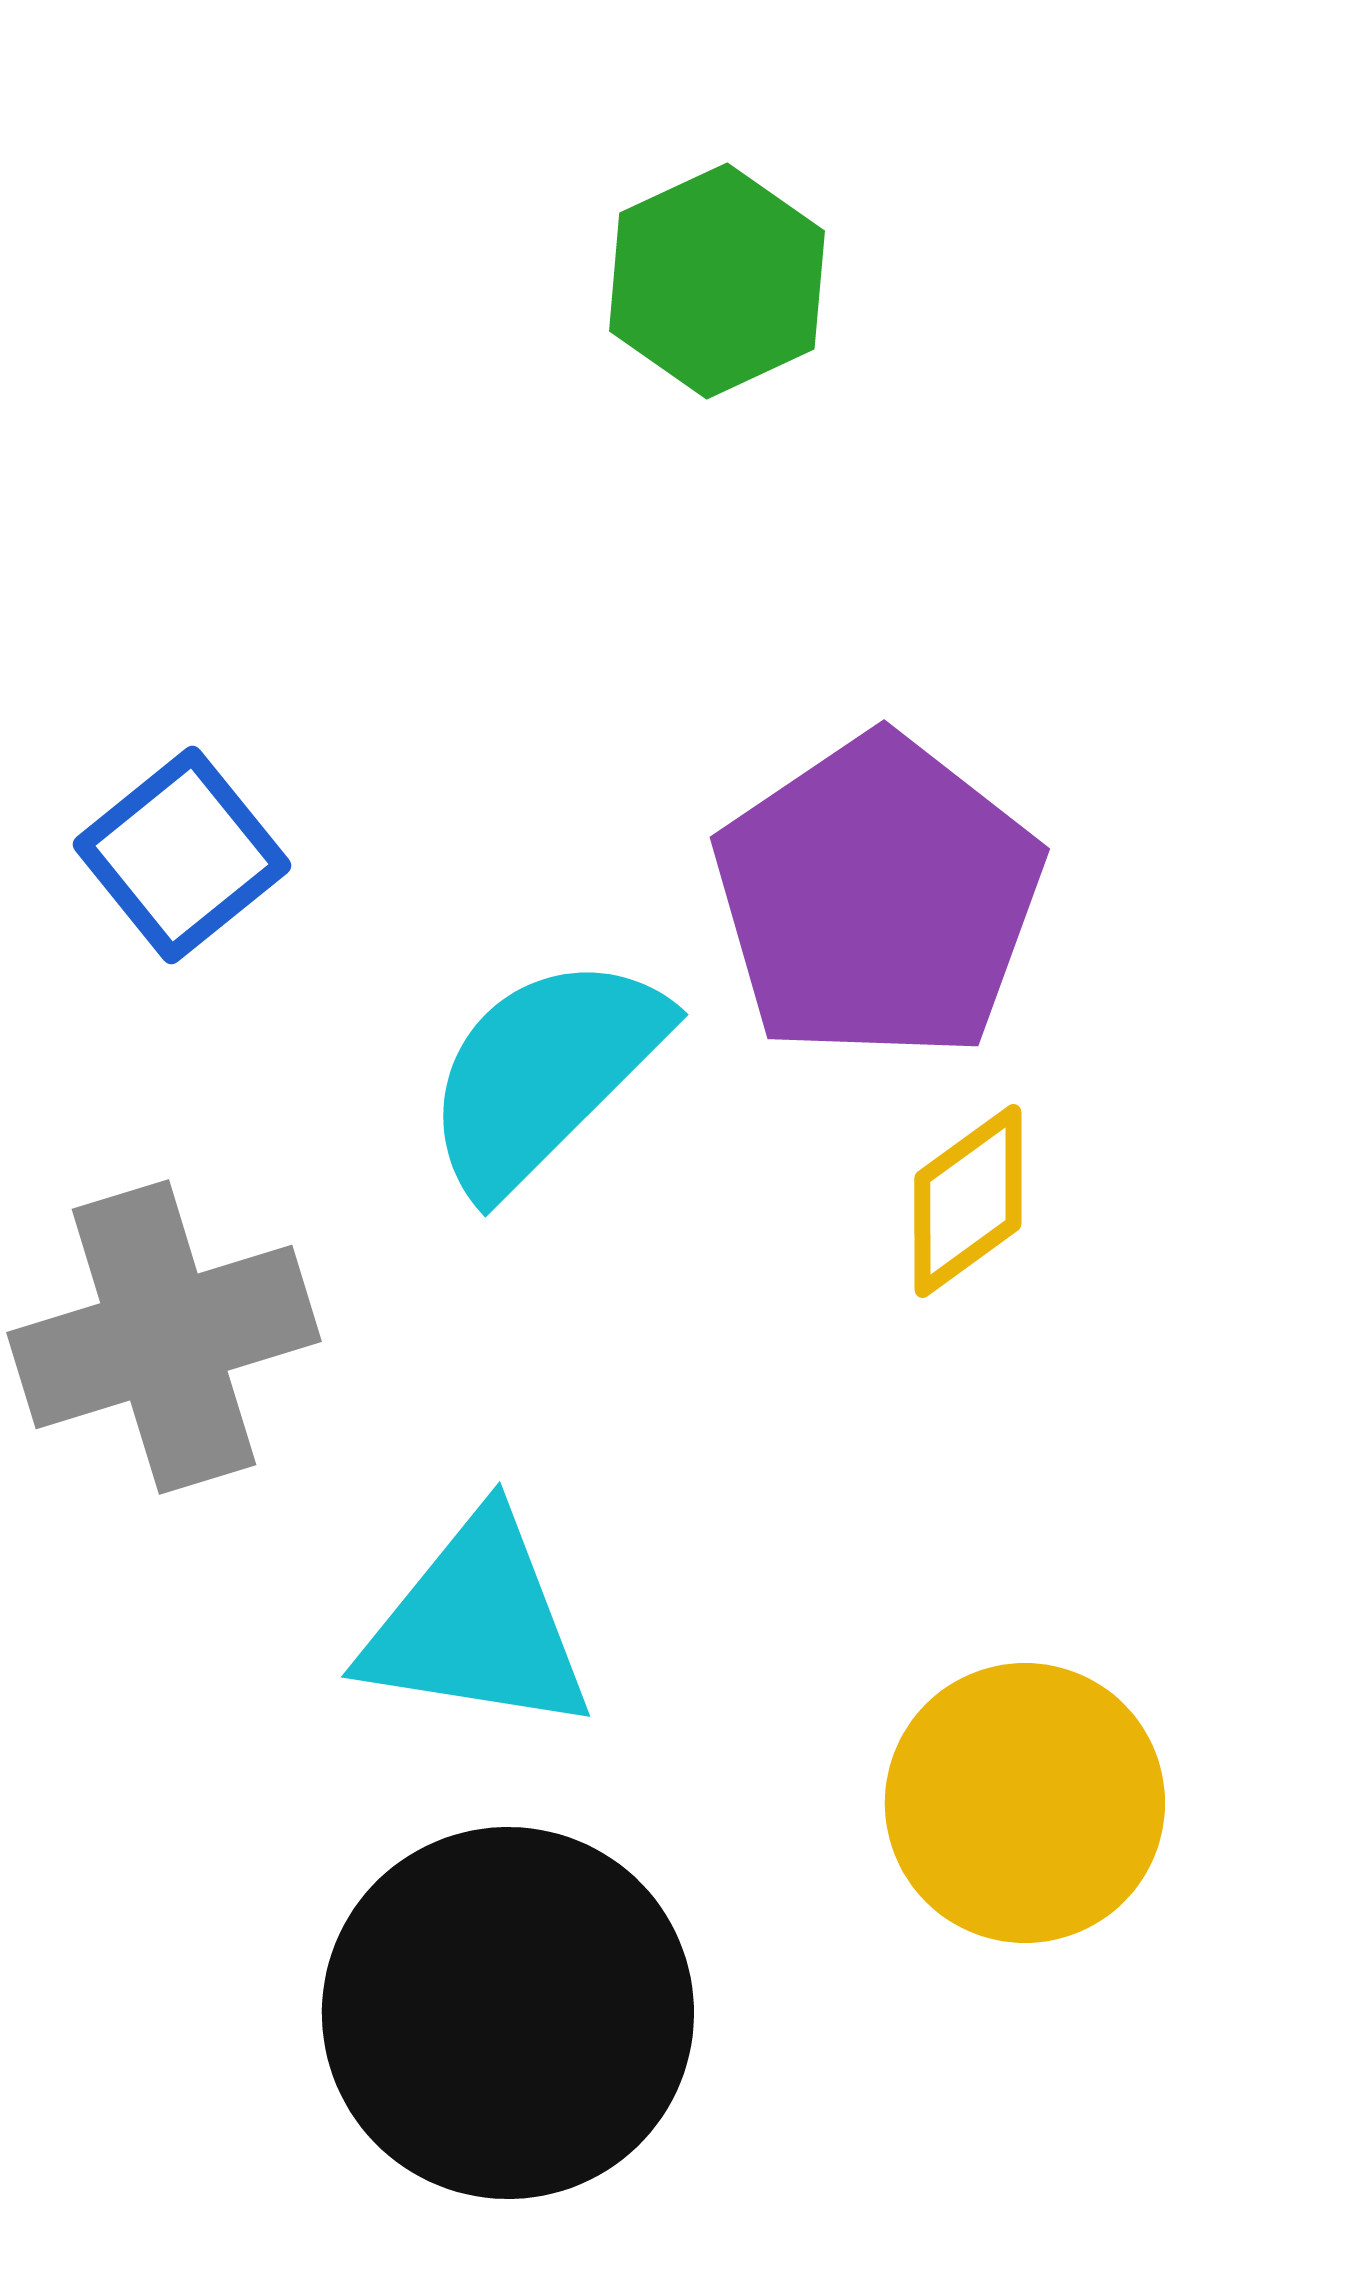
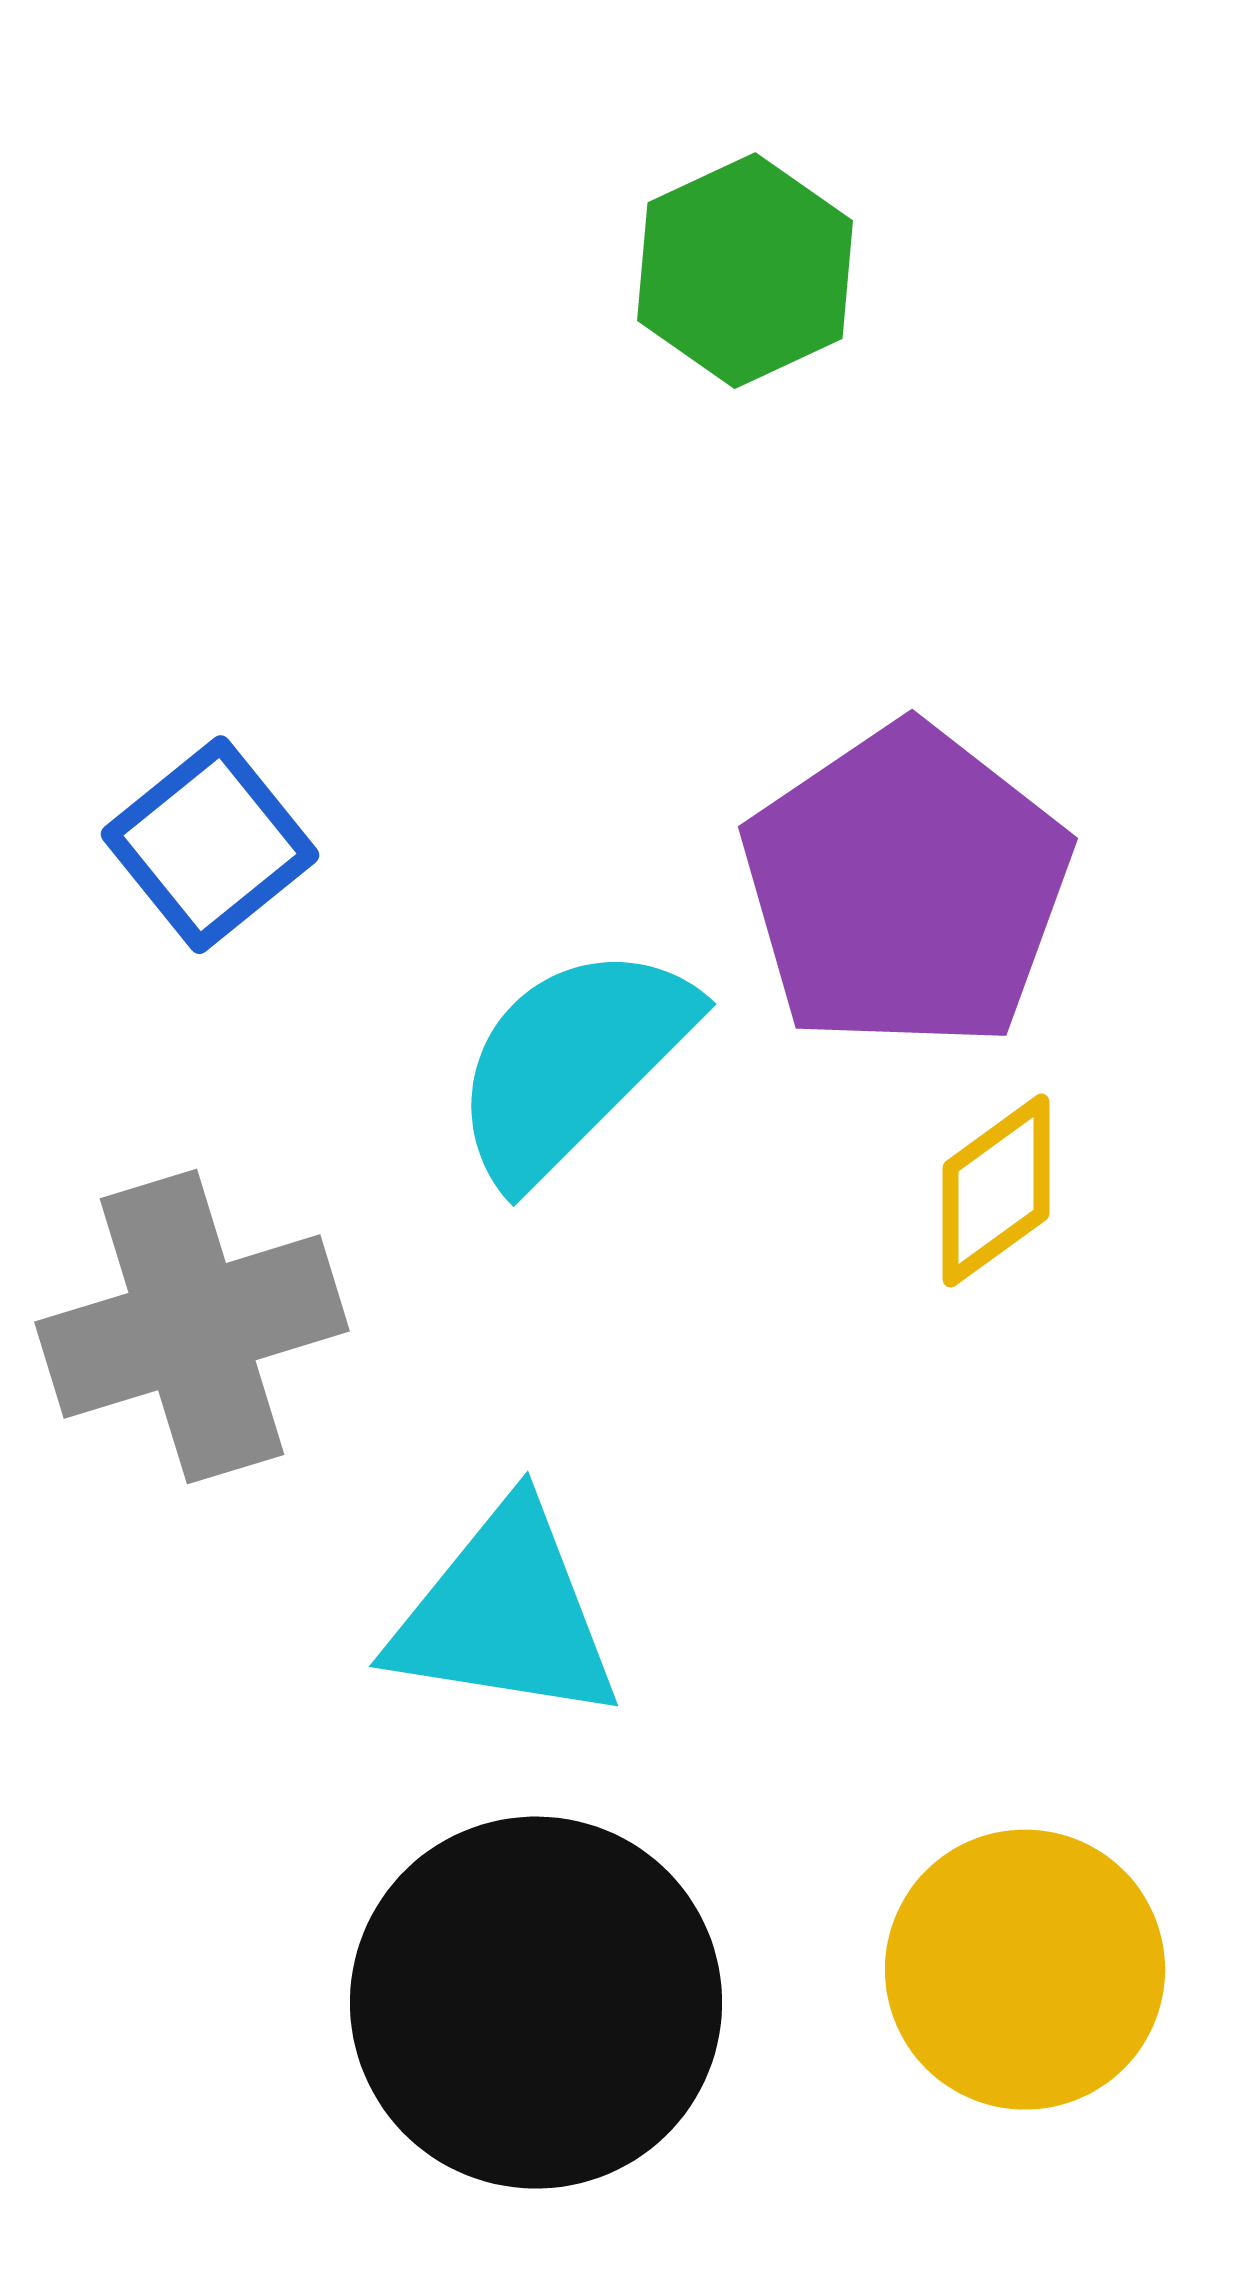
yellow circle: (1025, 1803) -> (1025, 1970), moved

